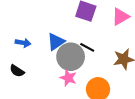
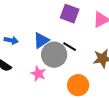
pink star: (68, 78) -> (38, 74), moved

